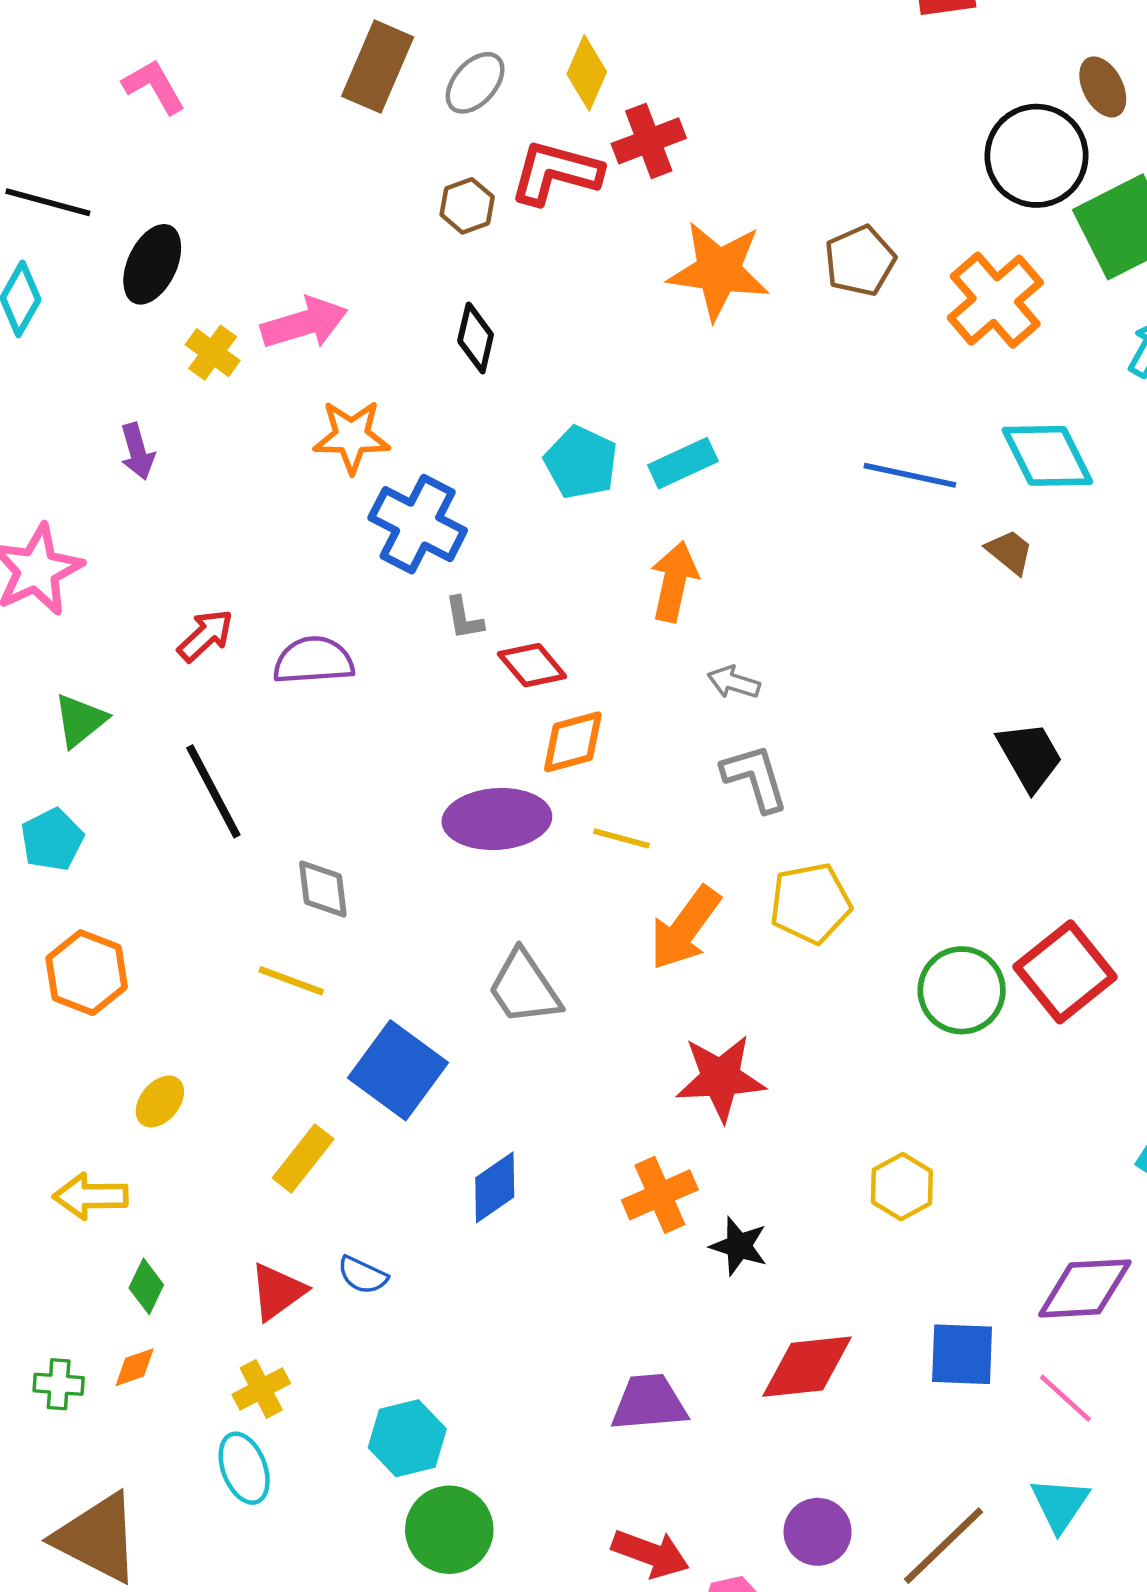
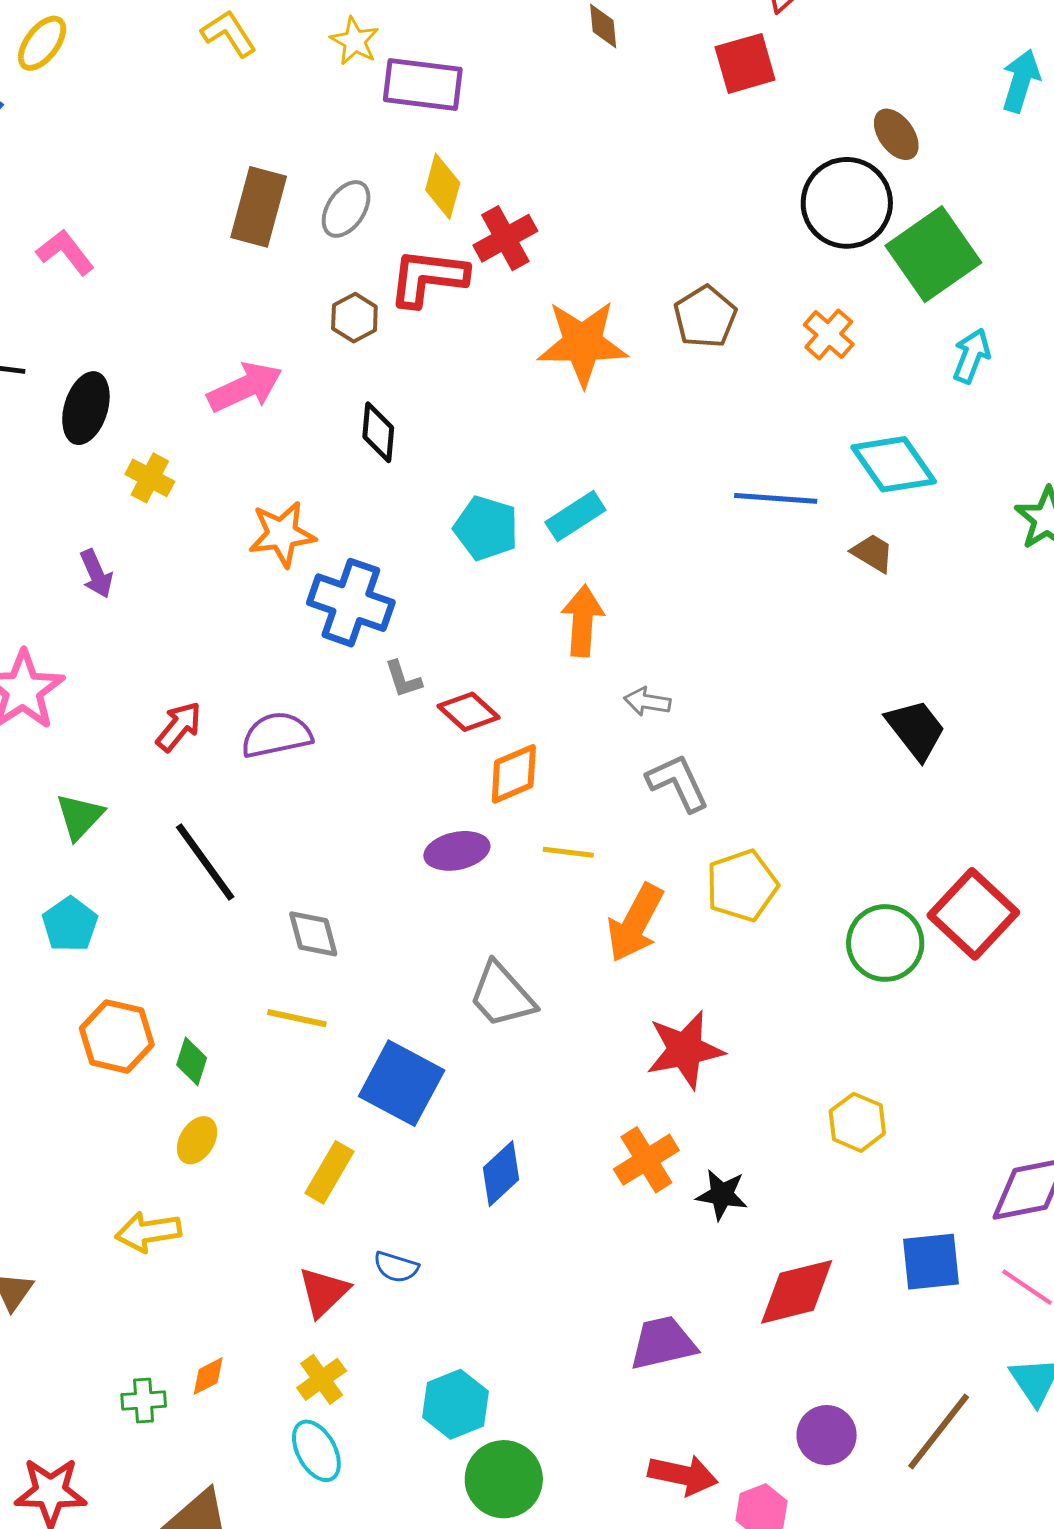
orange cross: (995, 300) -> (829, 334), size x0.6
pink arrow: (304, 323) -> (245, 387), moved
purple ellipse: (497, 819) -> (457, 851), size x0.7
green diamond: (146, 1286) -> (192, 1061), moved

